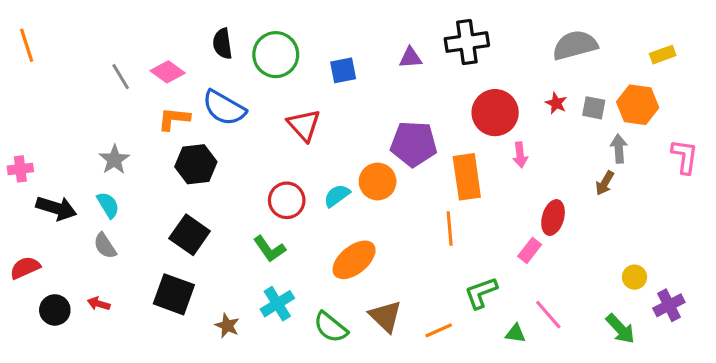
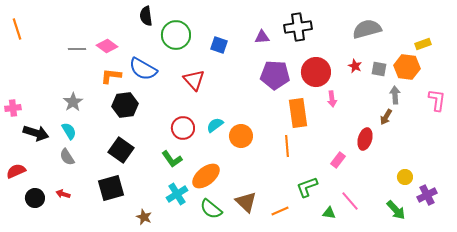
black semicircle: (222, 44) -> (146, 16), moved
yellow rectangle: (663, 55) -> (423, 44), moved
blue square: (343, 70) -> (219, 45), turned 30
gray line: (121, 77) -> (77, 49), turned -60
purple pentagon: (414, 144) -> (275, 75), moved
orange circle: (378, 182) -> (241, 136), moved
red ellipse: (553, 218) -> (365, 139), moved
orange ellipse: (354, 260) -> (206, 176), moved
black square: (174, 294) -> (111, 188), turned -36
brown star: (227, 326) -> (144, 217), moved

